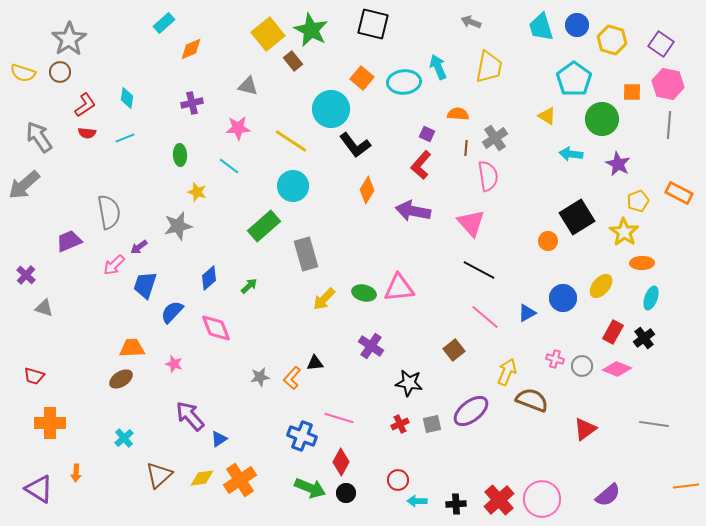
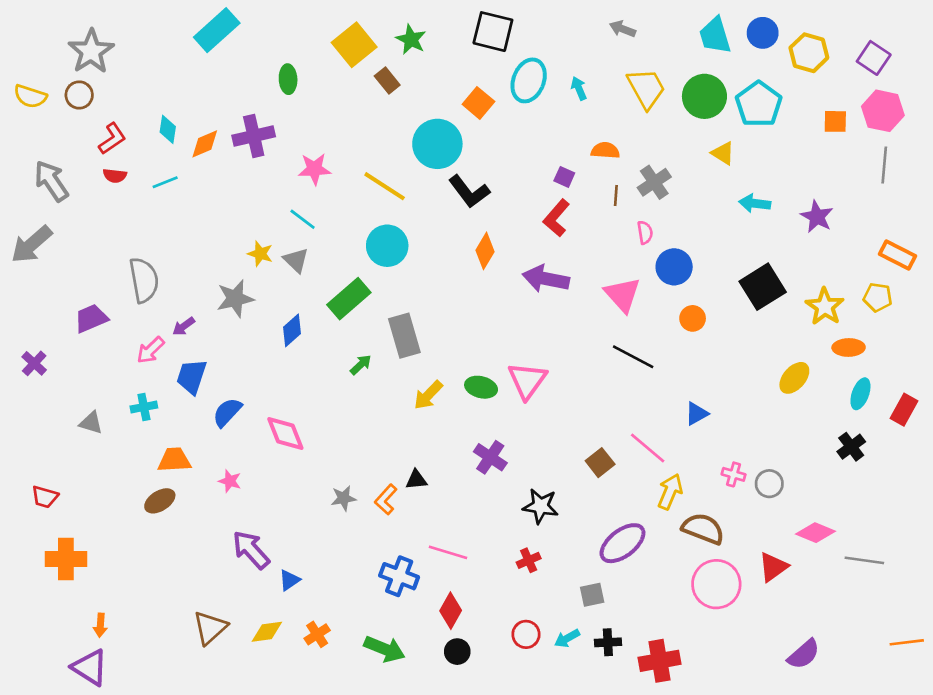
cyan rectangle: (164, 23) -> (217, 30), size x1.6
green star: (311, 30) -> (411, 39), size x0.7
orange diamond: (191, 49) -> (205, 144), moved
cyan arrow: (438, 67) -> (579, 88), size x0.7
yellow trapezoid: (489, 67) -> (646, 88), turned -40
cyan ellipse: (404, 82) -> (529, 80), moved, turned -64
gray triangle: (248, 86) -> (296, 260), moved, turned 30
purple cross: (192, 103) -> (254, 136), size x1.4
green circle: (602, 119) -> (704, 96), moved
green ellipse: (180, 155) -> (288, 79), moved
pink semicircle: (488, 176) -> (645, 232), size x0.6
yellow pentagon: (638, 201) -> (878, 297), moved, turned 30
orange circle: (548, 241) -> (693, 318), moved
blue diamond: (209, 278) -> (292, 330), moved
green arrow: (249, 286) -> (361, 365), moved
pink triangle: (399, 288) -> (527, 381), turned -48
blue circle: (563, 298) -> (674, 267), moved
gray triangle: (44, 308) -> (91, 423), moved
pink line: (485, 317) -> (648, 448), moved
red rectangle: (613, 332) -> (904, 410), moved
pink diamond: (617, 369) -> (816, 533), moved
gray square: (432, 424) -> (592, 595), moved
cyan cross: (124, 438) -> (144, 407), moved, turned 30
orange cross: (240, 480) -> (317, 634), size x0.6
green arrow: (310, 488) -> (385, 649), moved
purple triangle: (39, 489) -> (90, 667), moved
pink circle: (542, 499) -> (716, 584), moved
red cross: (499, 500) -> (660, 661), turned 32
cyan arrow: (417, 501) -> (567, 638), moved, turned -30
black cross: (456, 504) -> (608, 642), moved

